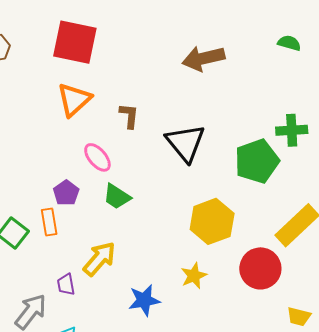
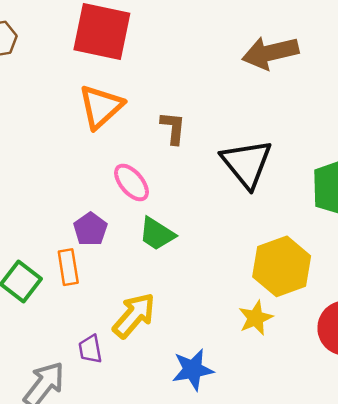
yellow star: (194, 276) -> (256, 318), moved

